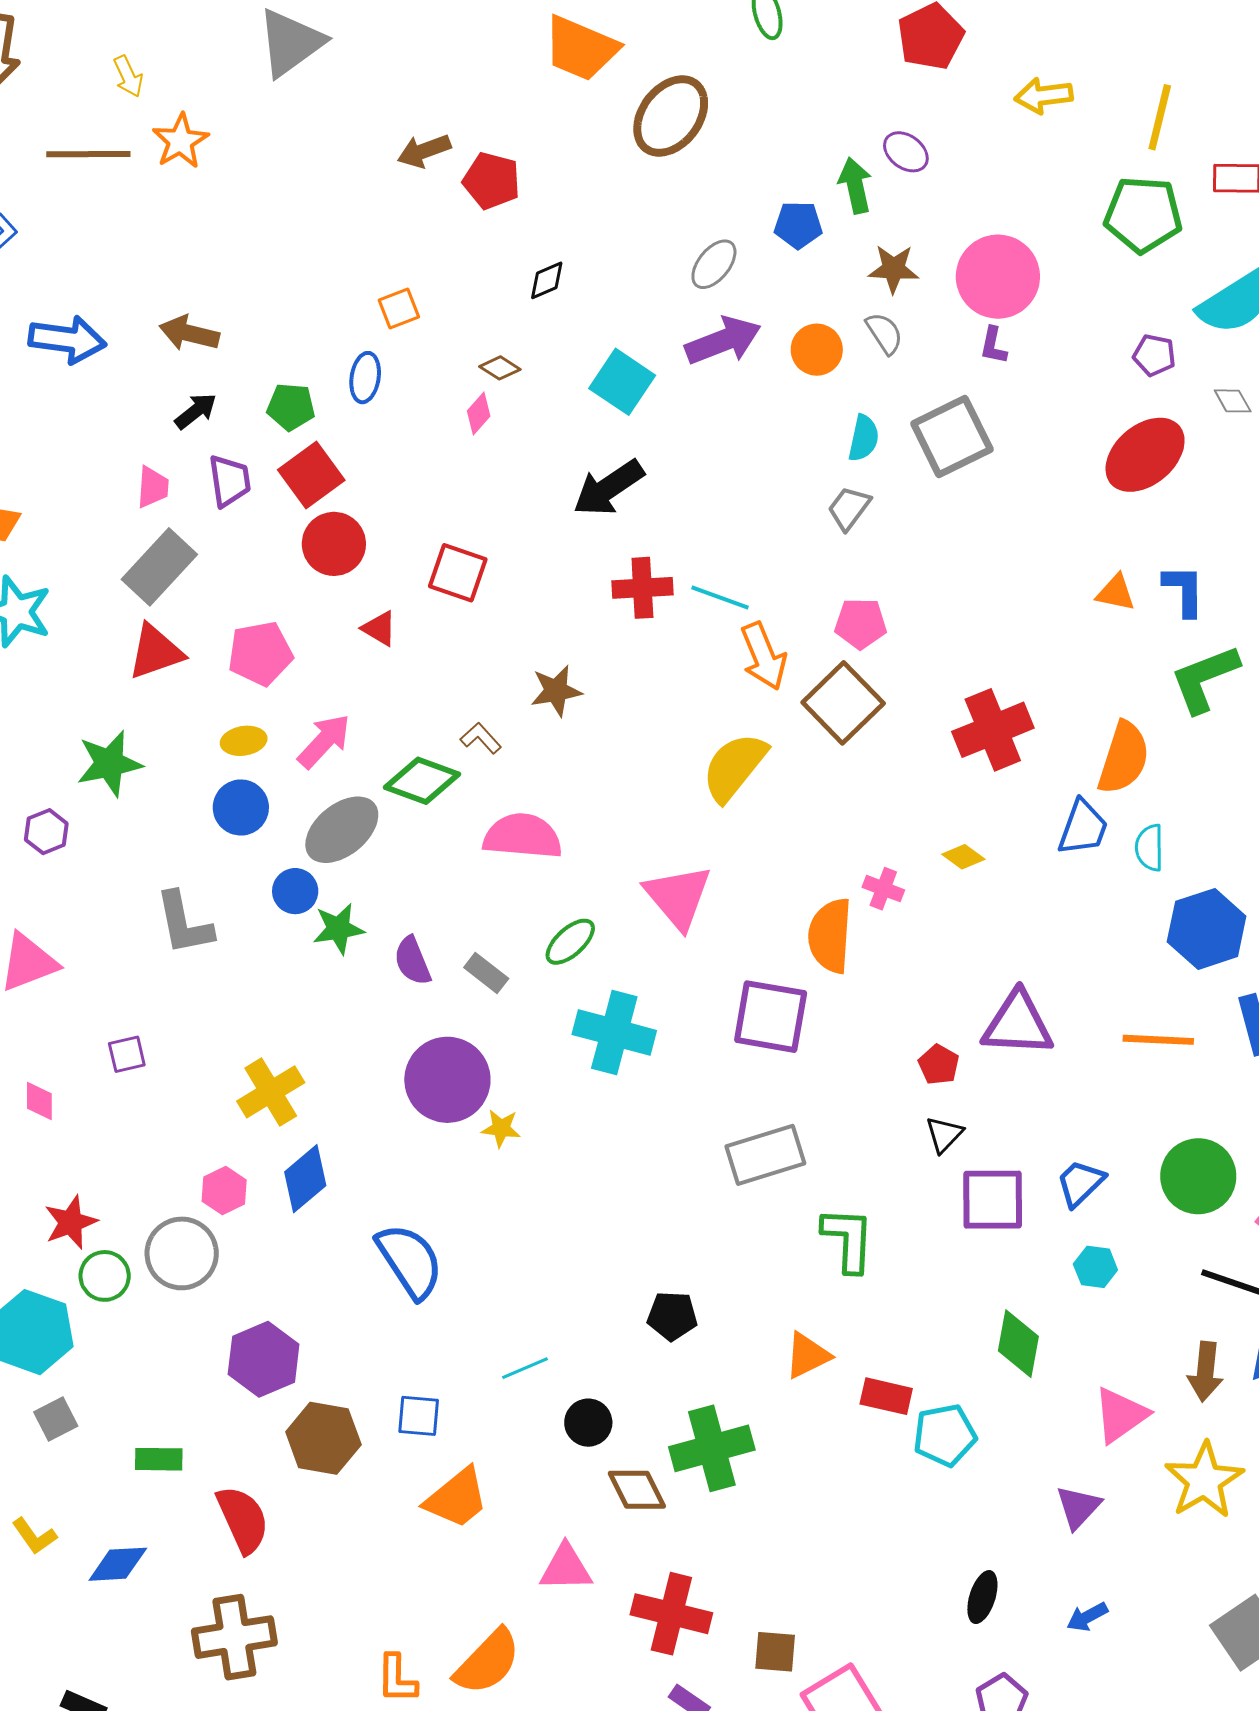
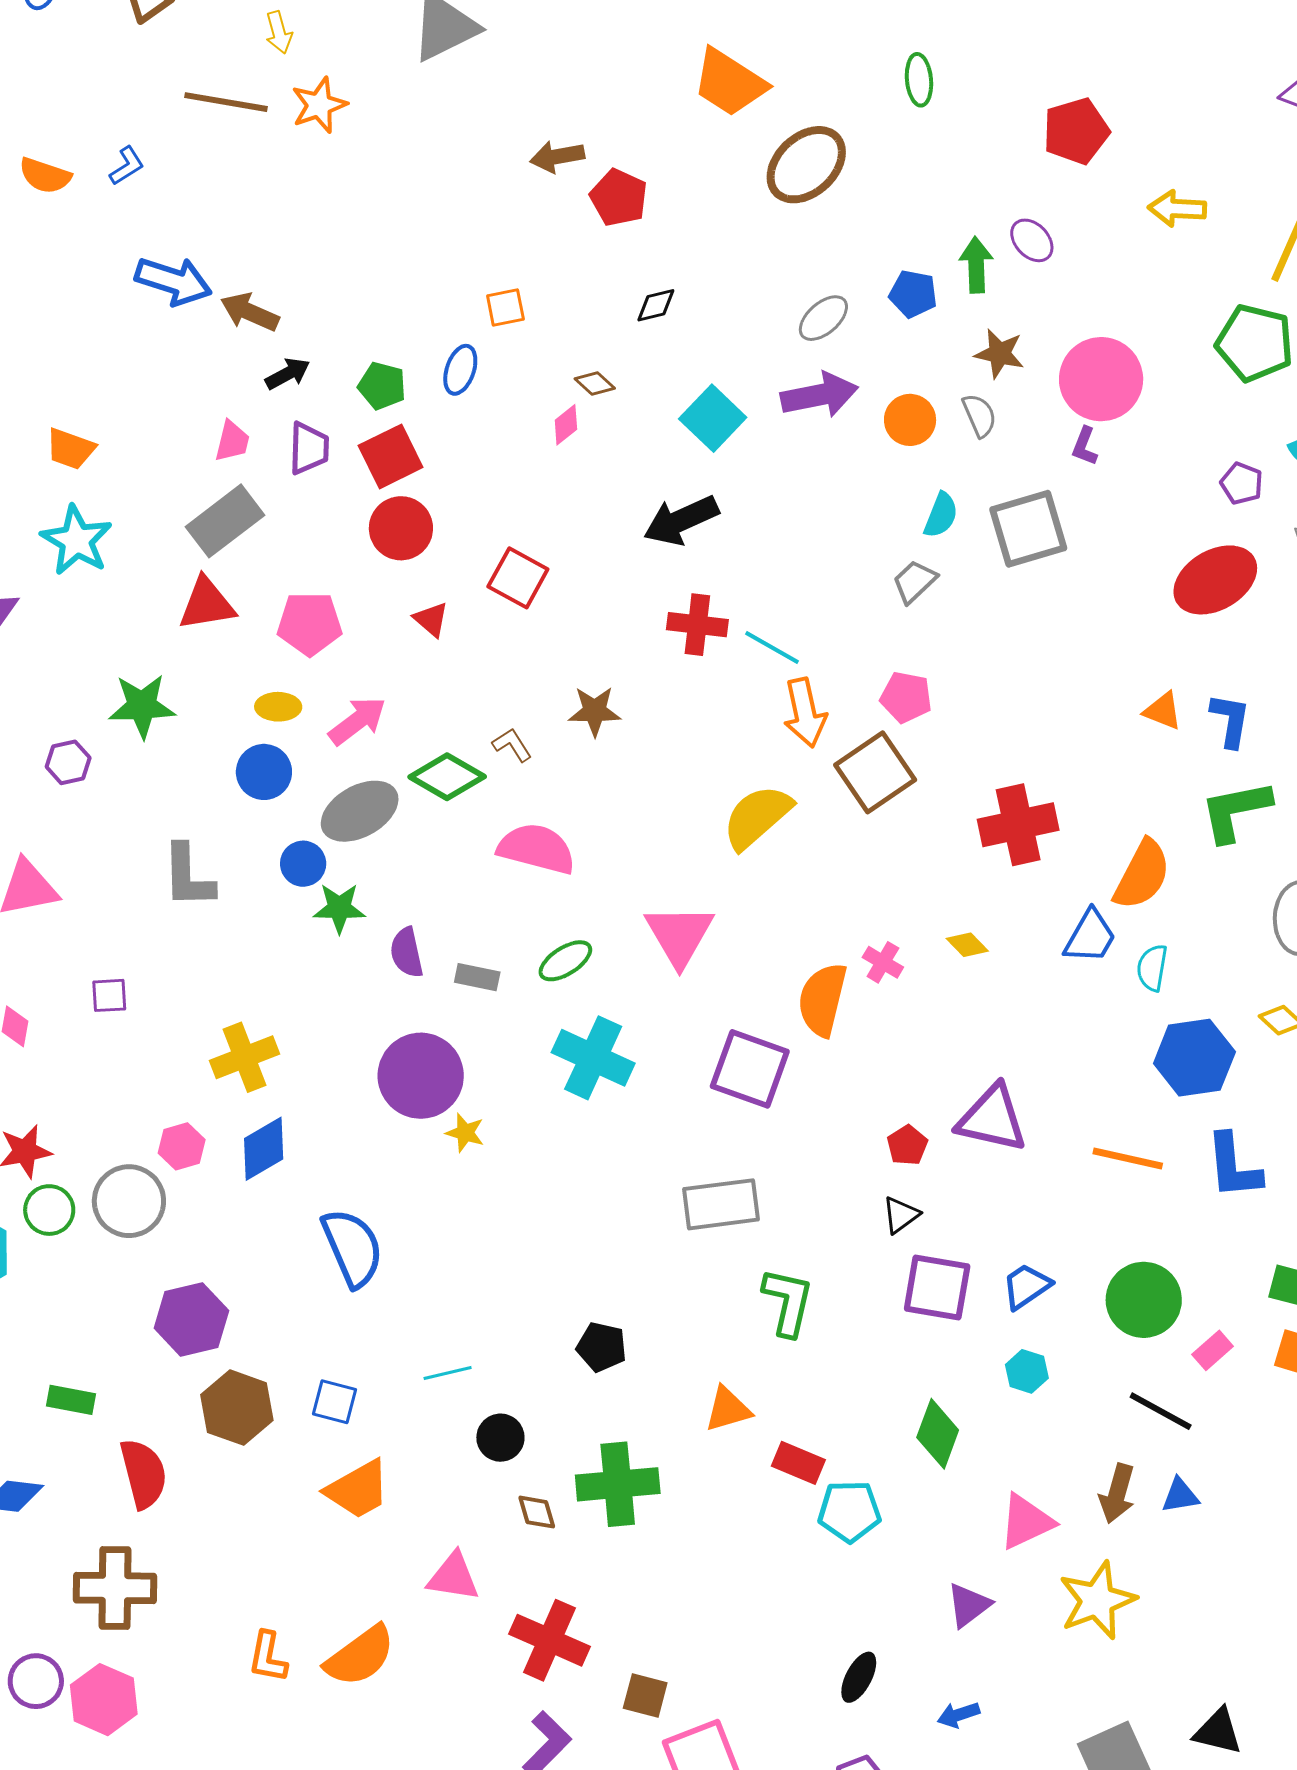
brown arrow: (189, 333) -> (250, 312), moved
gray rectangle: (486, 973) -> (477, 977), turned -36
brown diamond: (637, 1490) -> (537, 1512), size x0.7

